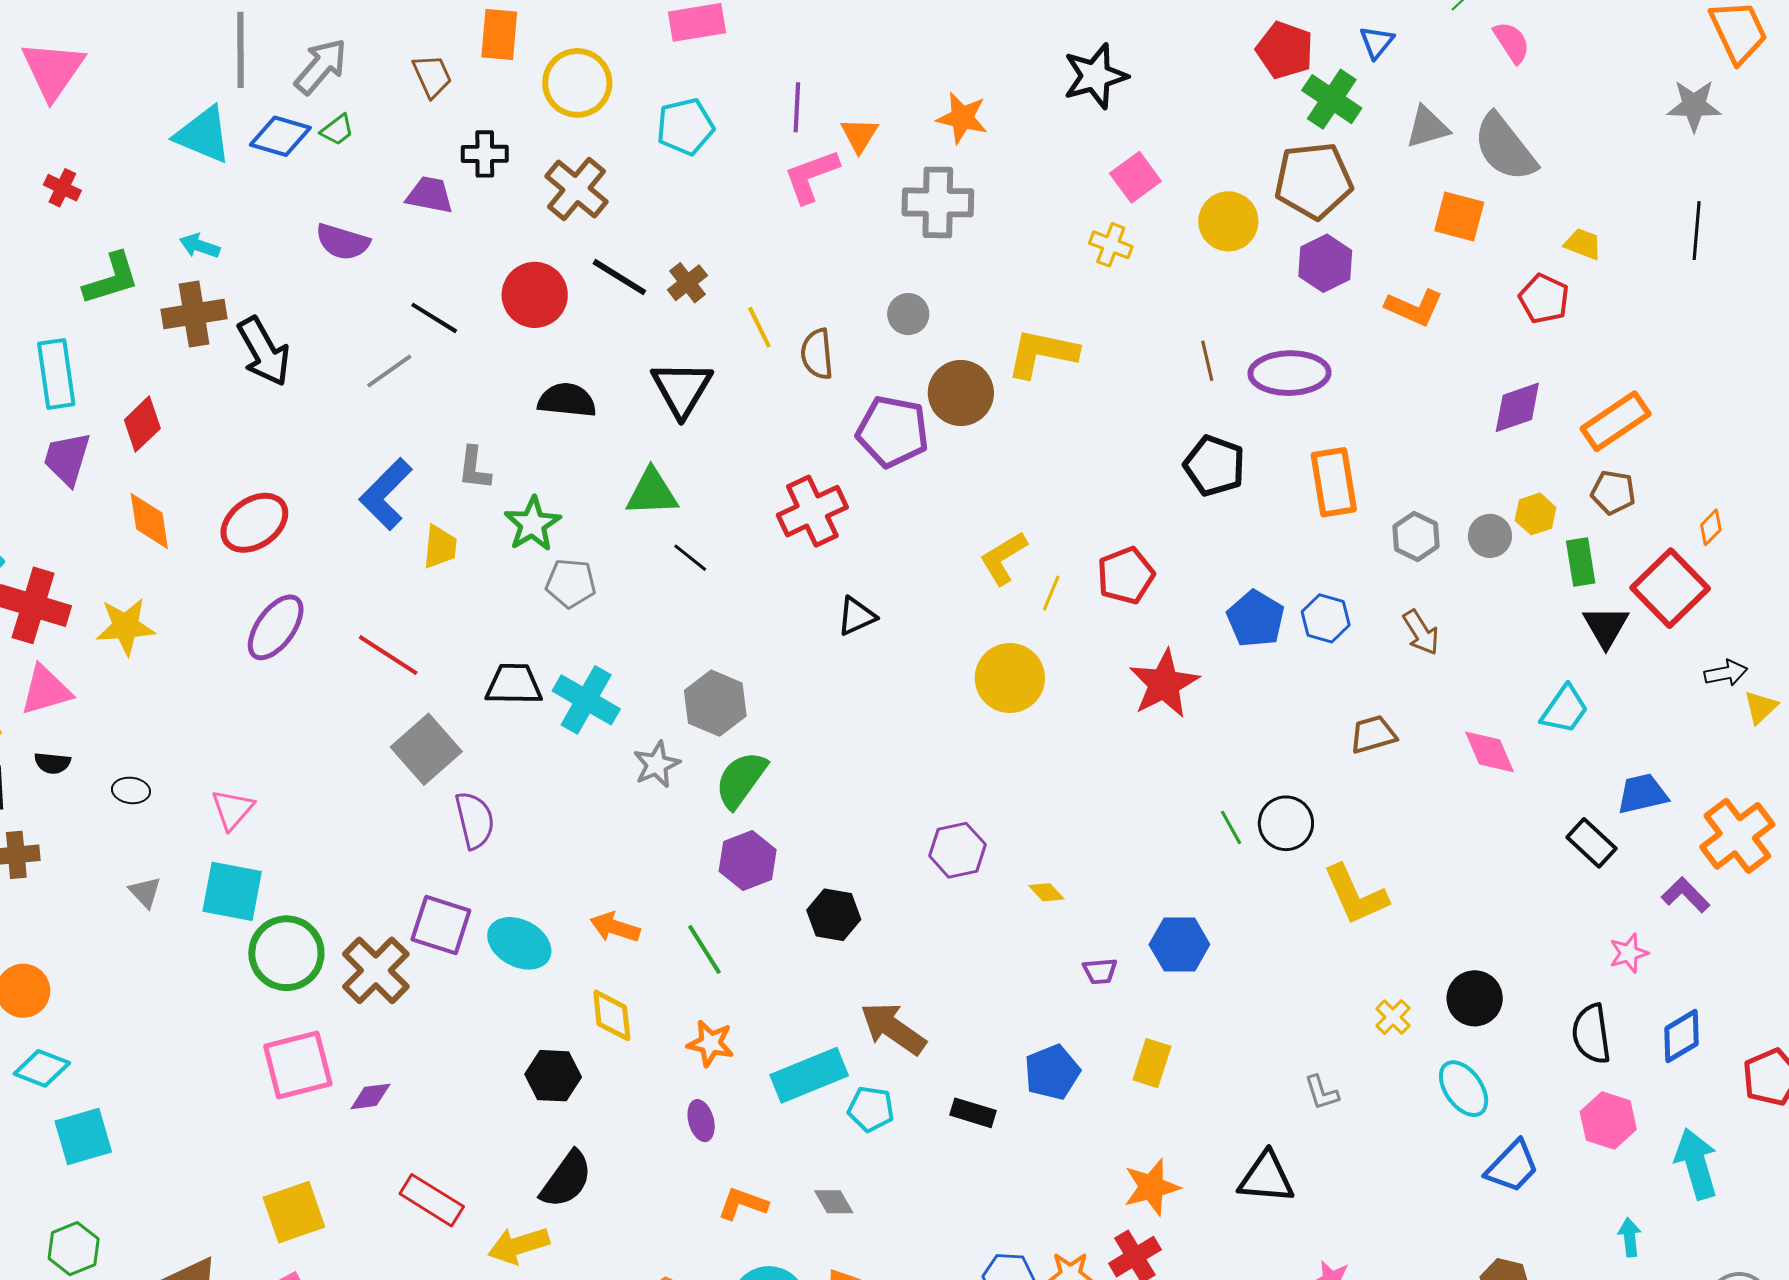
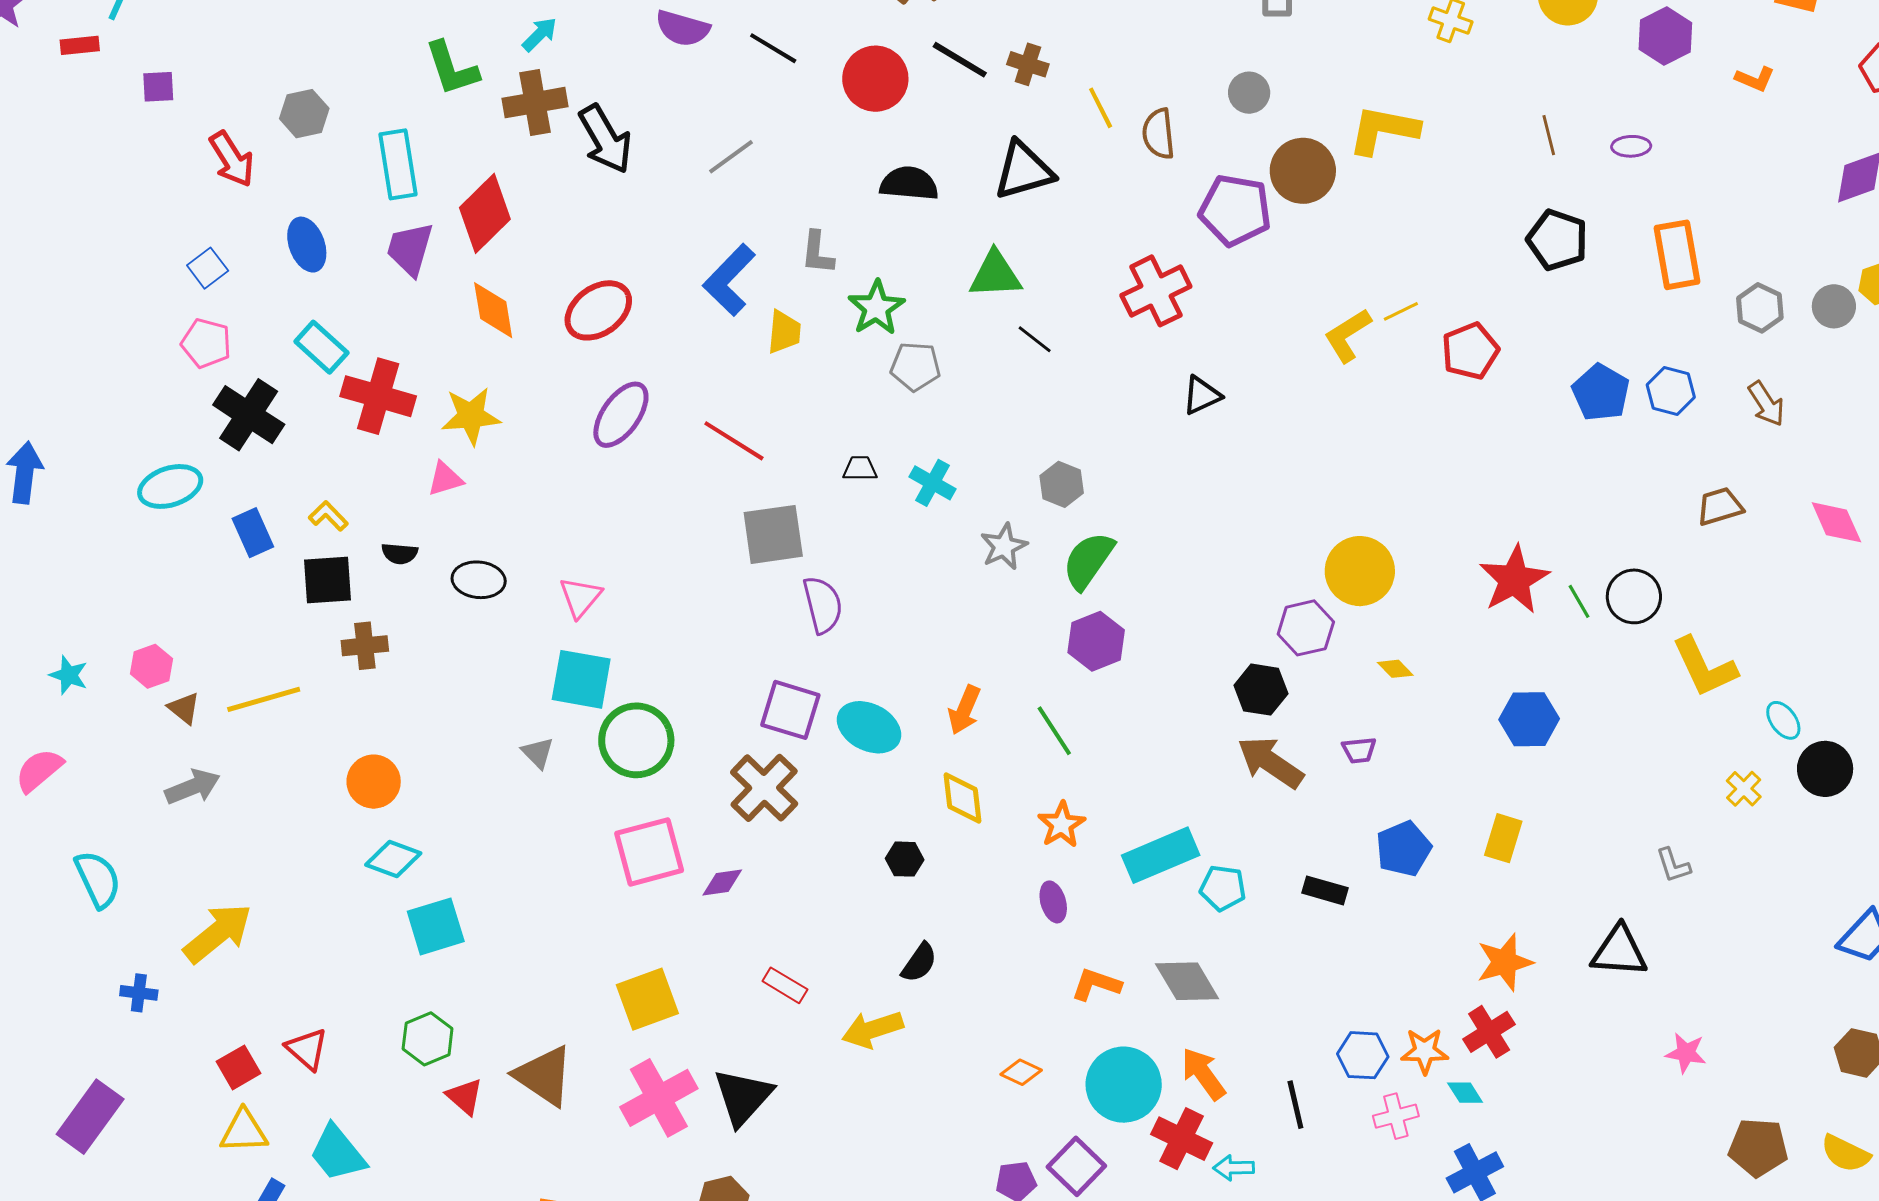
cyan arrow: (200, 246) -> (540, 34), turned 117
green L-shape: (111, 279) -> (452, 68), turned 90
brown cross: (687, 283) -> (1028, 64), turned -33
orange L-shape: (1414, 307) -> (1755, 79), size x0.7
black line: (434, 318) -> (773, 48), moved
purple ellipse: (1290, 373) -> (1631, 146), size x0.5
black triangle: (682, 389) -> (1024, 171), turned 44
red diamond: (142, 424) -> (485, 213), size x1.4
yellow line: (1051, 593) -> (1401, 311), moved, turned 42
yellow circle: (1010, 678) -> (1360, 571), moved
black trapezoid: (514, 684) -> (860, 468), size x0.6
red star: (1164, 684) -> (1514, 580), moved
pink triangle: (46, 690) -> (445, 479), moved, size x0.7
cyan cross: (586, 700) -> (933, 483), size x0.7
gray hexagon: (715, 703) -> (1062, 484), size x0.7
gray square: (426, 749) -> (773, 534), turned 34
black ellipse: (131, 790) -> (479, 580), size x1.4
gray triangle: (145, 892) -> (538, 753), moved
black hexagon: (834, 915) -> (1261, 690), moved
orange arrow: (615, 927) -> (964, 710), turned -84
brown cross: (376, 970) -> (764, 788), moved
purple trapezoid: (1100, 971) -> (1359, 750), moved
brown arrow: (893, 1029) -> (1270, 762), moved
orange star: (710, 1043) -> (1062, 825), turned 30
black hexagon: (553, 1076) -> (905, 859), size x0.7
cyan ellipse: (1464, 1089) -> (1783, 720), moved, size x0.7
black semicircle: (566, 1179) -> (919, 963), size x0.7
red rectangle: (432, 1200) -> (785, 985), size x0.7
gray diamond: (834, 1202) -> (1187, 981), size x1.6

